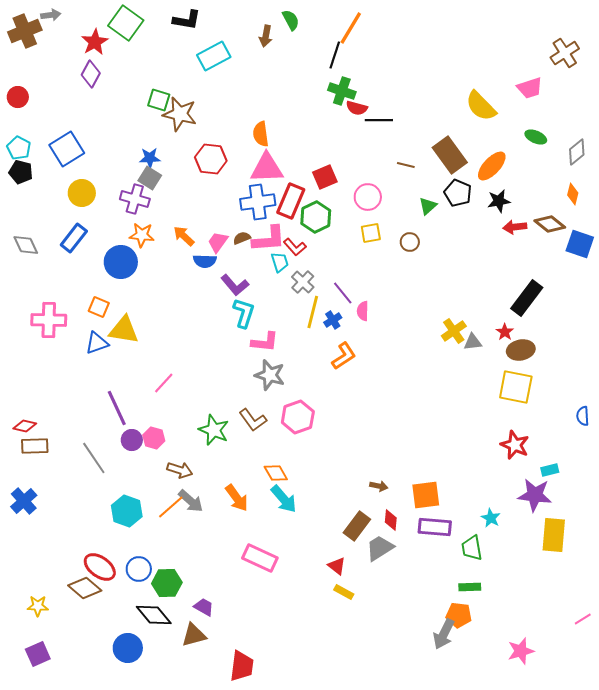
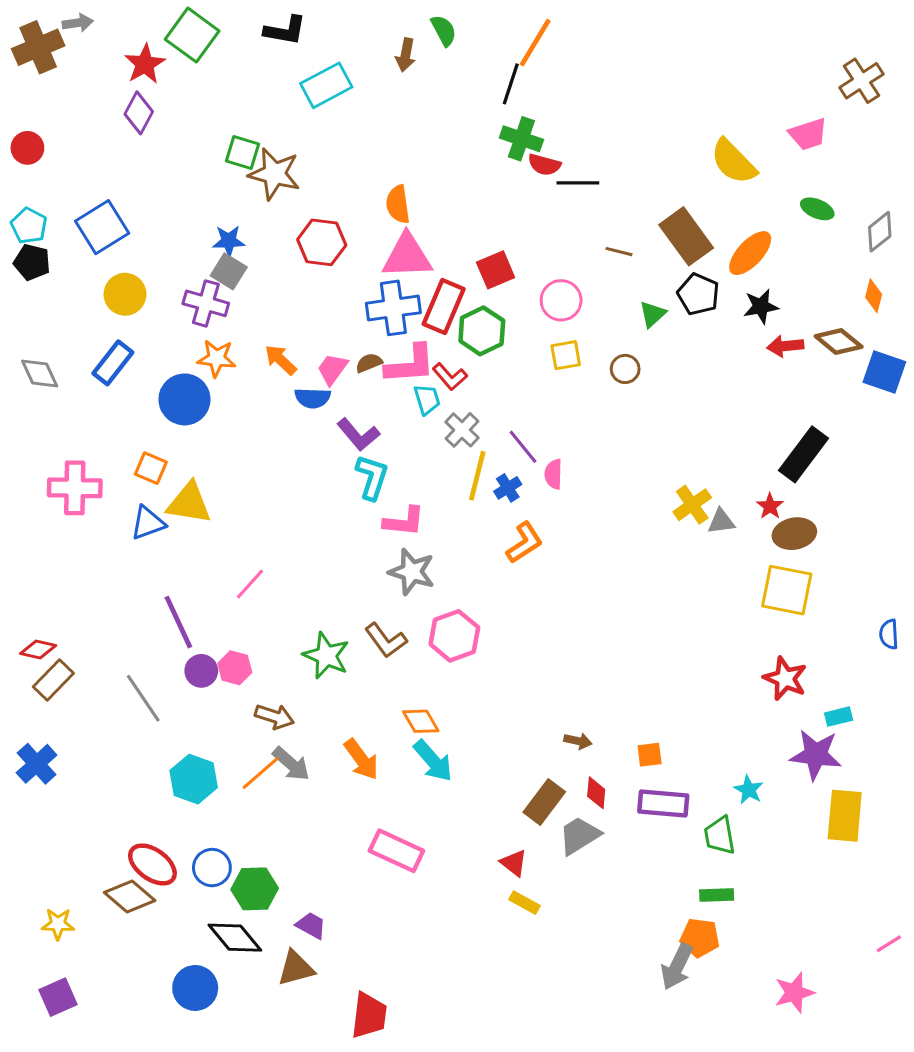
brown rectangle: (35, 446) -> (53, 680), turned -44
orange square: (426, 495) -> (650, 755), size x0.6

